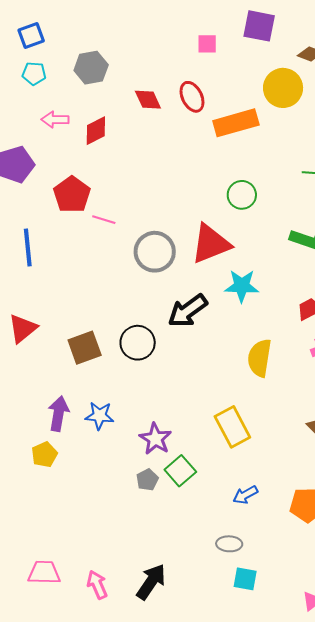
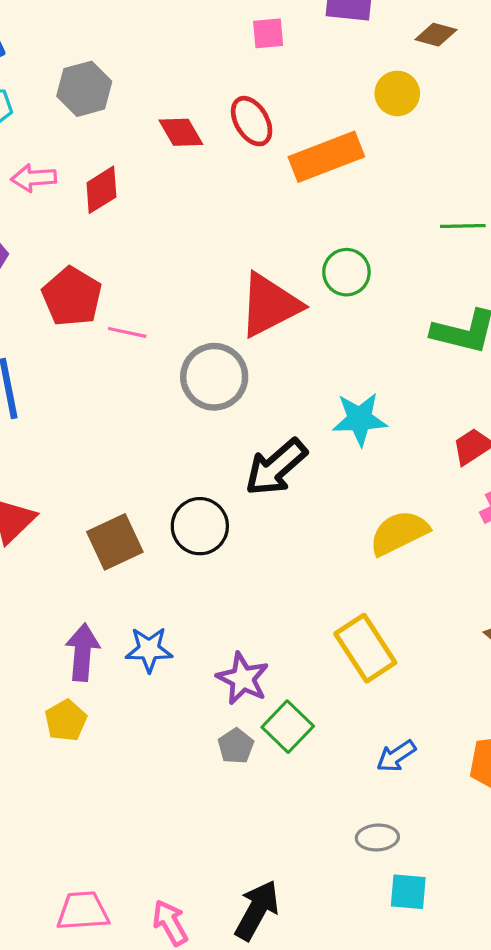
yellow circle: (283, 88) -> (397, 93), size x0.7
red triangle: (211, 244) -> (270, 305), moved
yellow semicircle: (260, 358) -> (399, 533), turned 60

